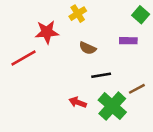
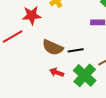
brown semicircle: (88, 48) -> (53, 47), moved, size x1.5

